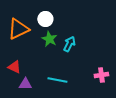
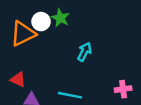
white circle: (45, 19) -> (41, 22), moved
green star: (49, 39) -> (60, 18), moved

